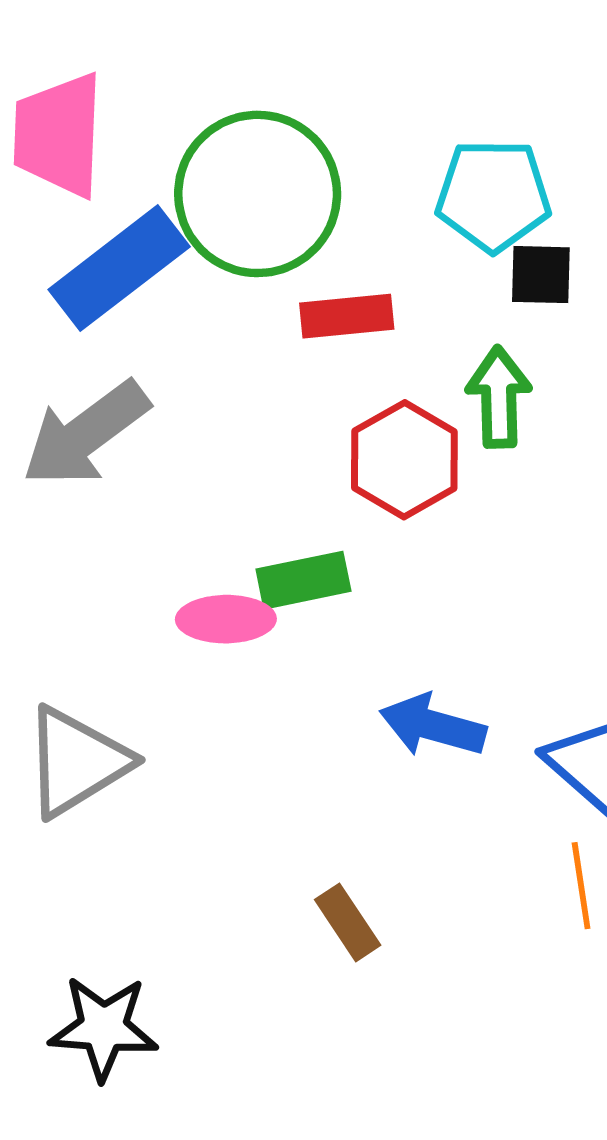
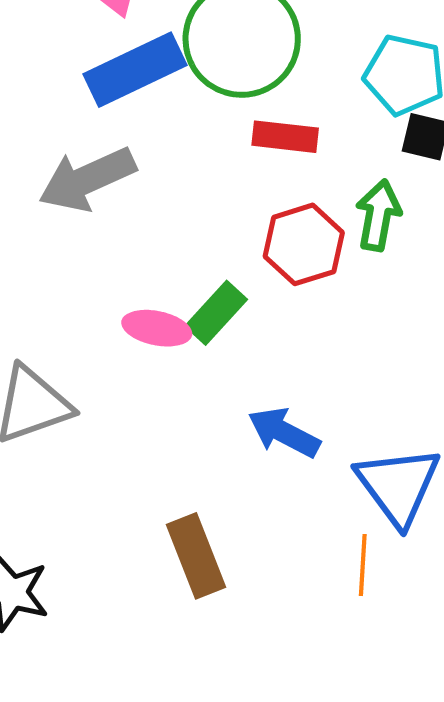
green rectangle: (303, 580) -> (216, 313), turned -48
brown rectangle: (348, 922) -> (196, 556), size x1.5

